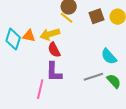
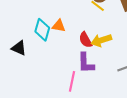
yellow arrow: (50, 34) -> (101, 40), moved

